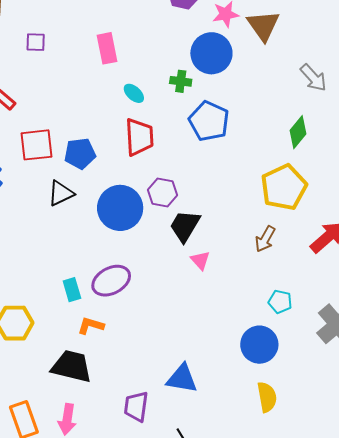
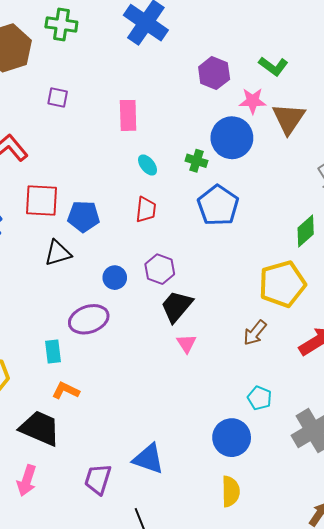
red trapezoid: (139, 137) -> (146, 210), size x0.7
blue circle: (120, 208) -> (115, 278), size x0.5
purple ellipse: (111, 281) -> (89, 319), moved

